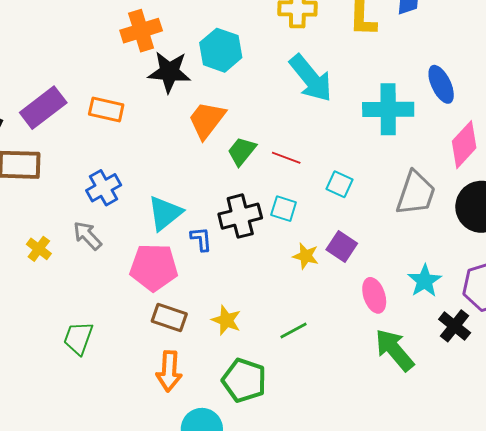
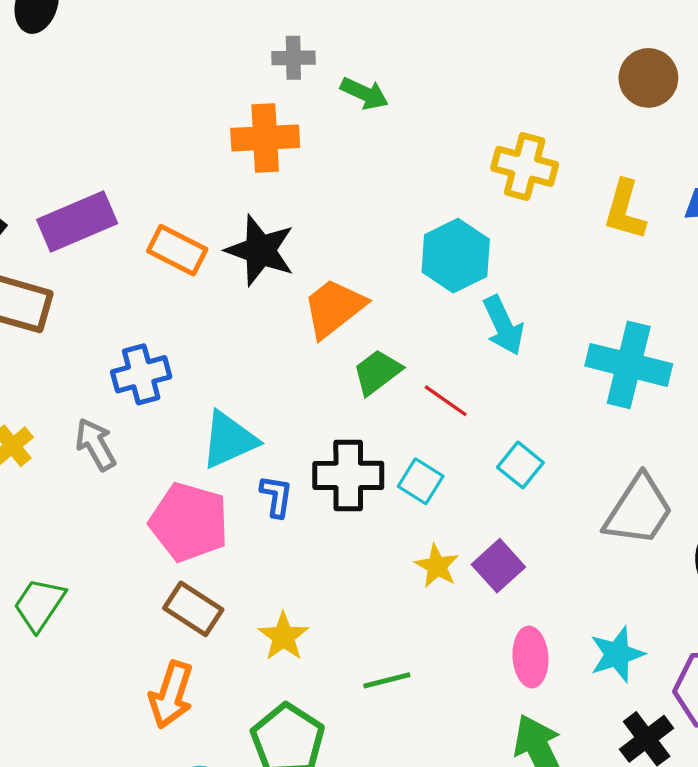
cyan hexagon: (221, 50) -> (456, 256), moved
black star: (169, 72) -> (260, 250), moved
cyan arrow: (311, 78) -> (503, 325), moved, size x0.7

